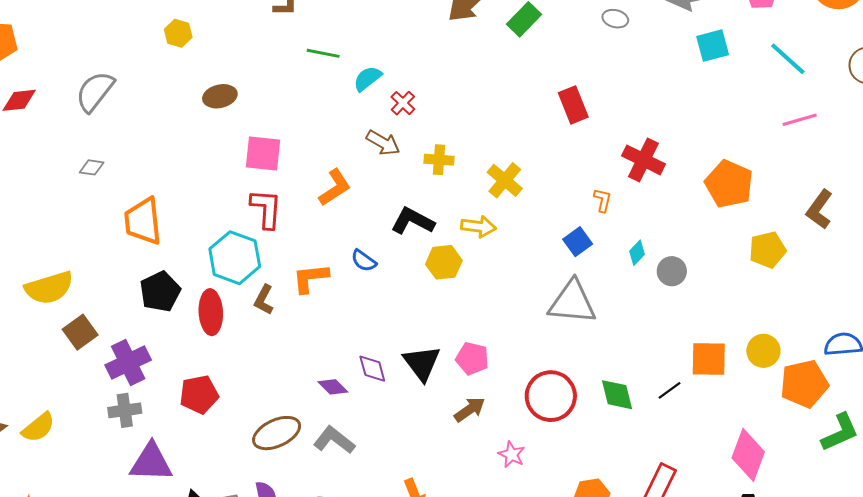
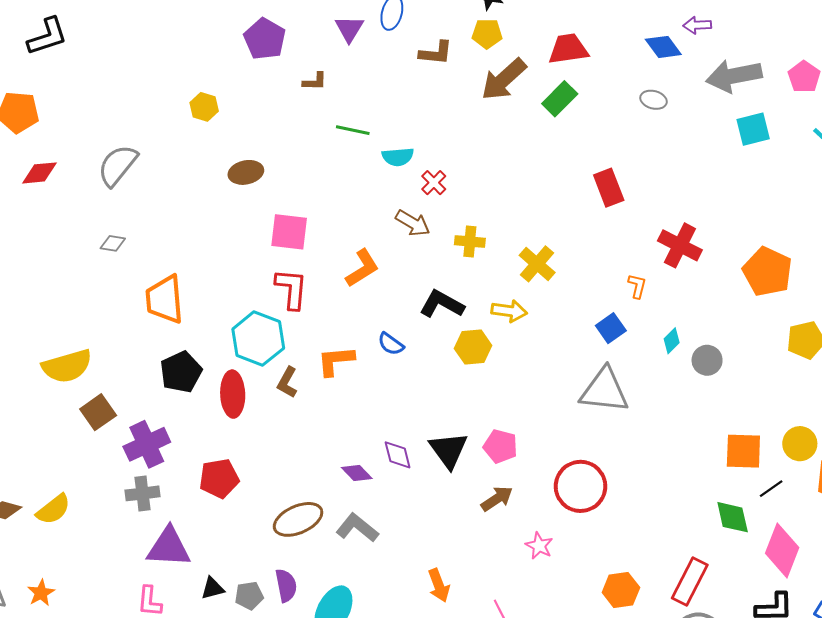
cyan semicircle: (368, 79) -> (398, 157), turned -148
black line: (669, 390) -> (771, 489), moved
green diamond: (617, 395) -> (733, 517), moved

